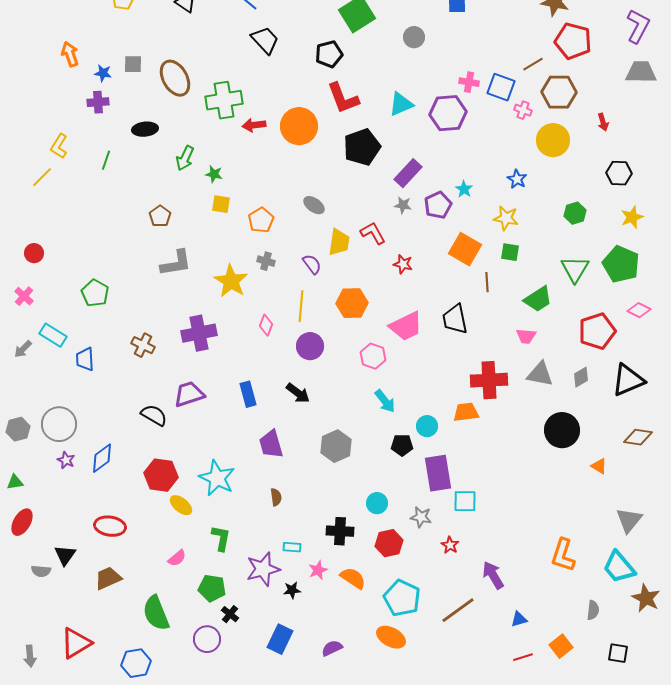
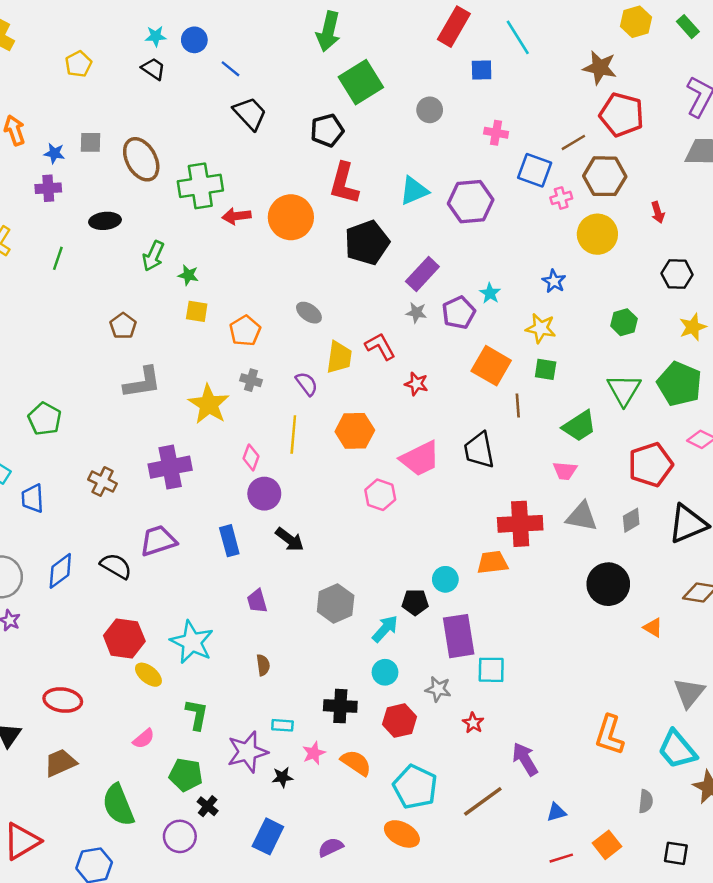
pink cross: (469, 82) -> (496, 133), moved
red L-shape: (343, 98) -> (344, 183), turned 36
pink cross: (523, 110) -> (561, 198), turned -36
purple circle: (310, 346) -> (264, 494), moved
cyan arrow: (385, 401) -> (385, 629), moved, turned -100
purple trapezoid: (271, 444) -> (257, 601), size x0.7
blue diamond: (102, 458) -> (60, 571), moved

